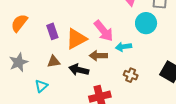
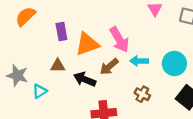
cyan circle: (146, 23) -> (174, 63), moved
brown arrow: (98, 56) -> (109, 67), turned -48
gray star: (19, 62) -> (17, 75), moved, turned 30

